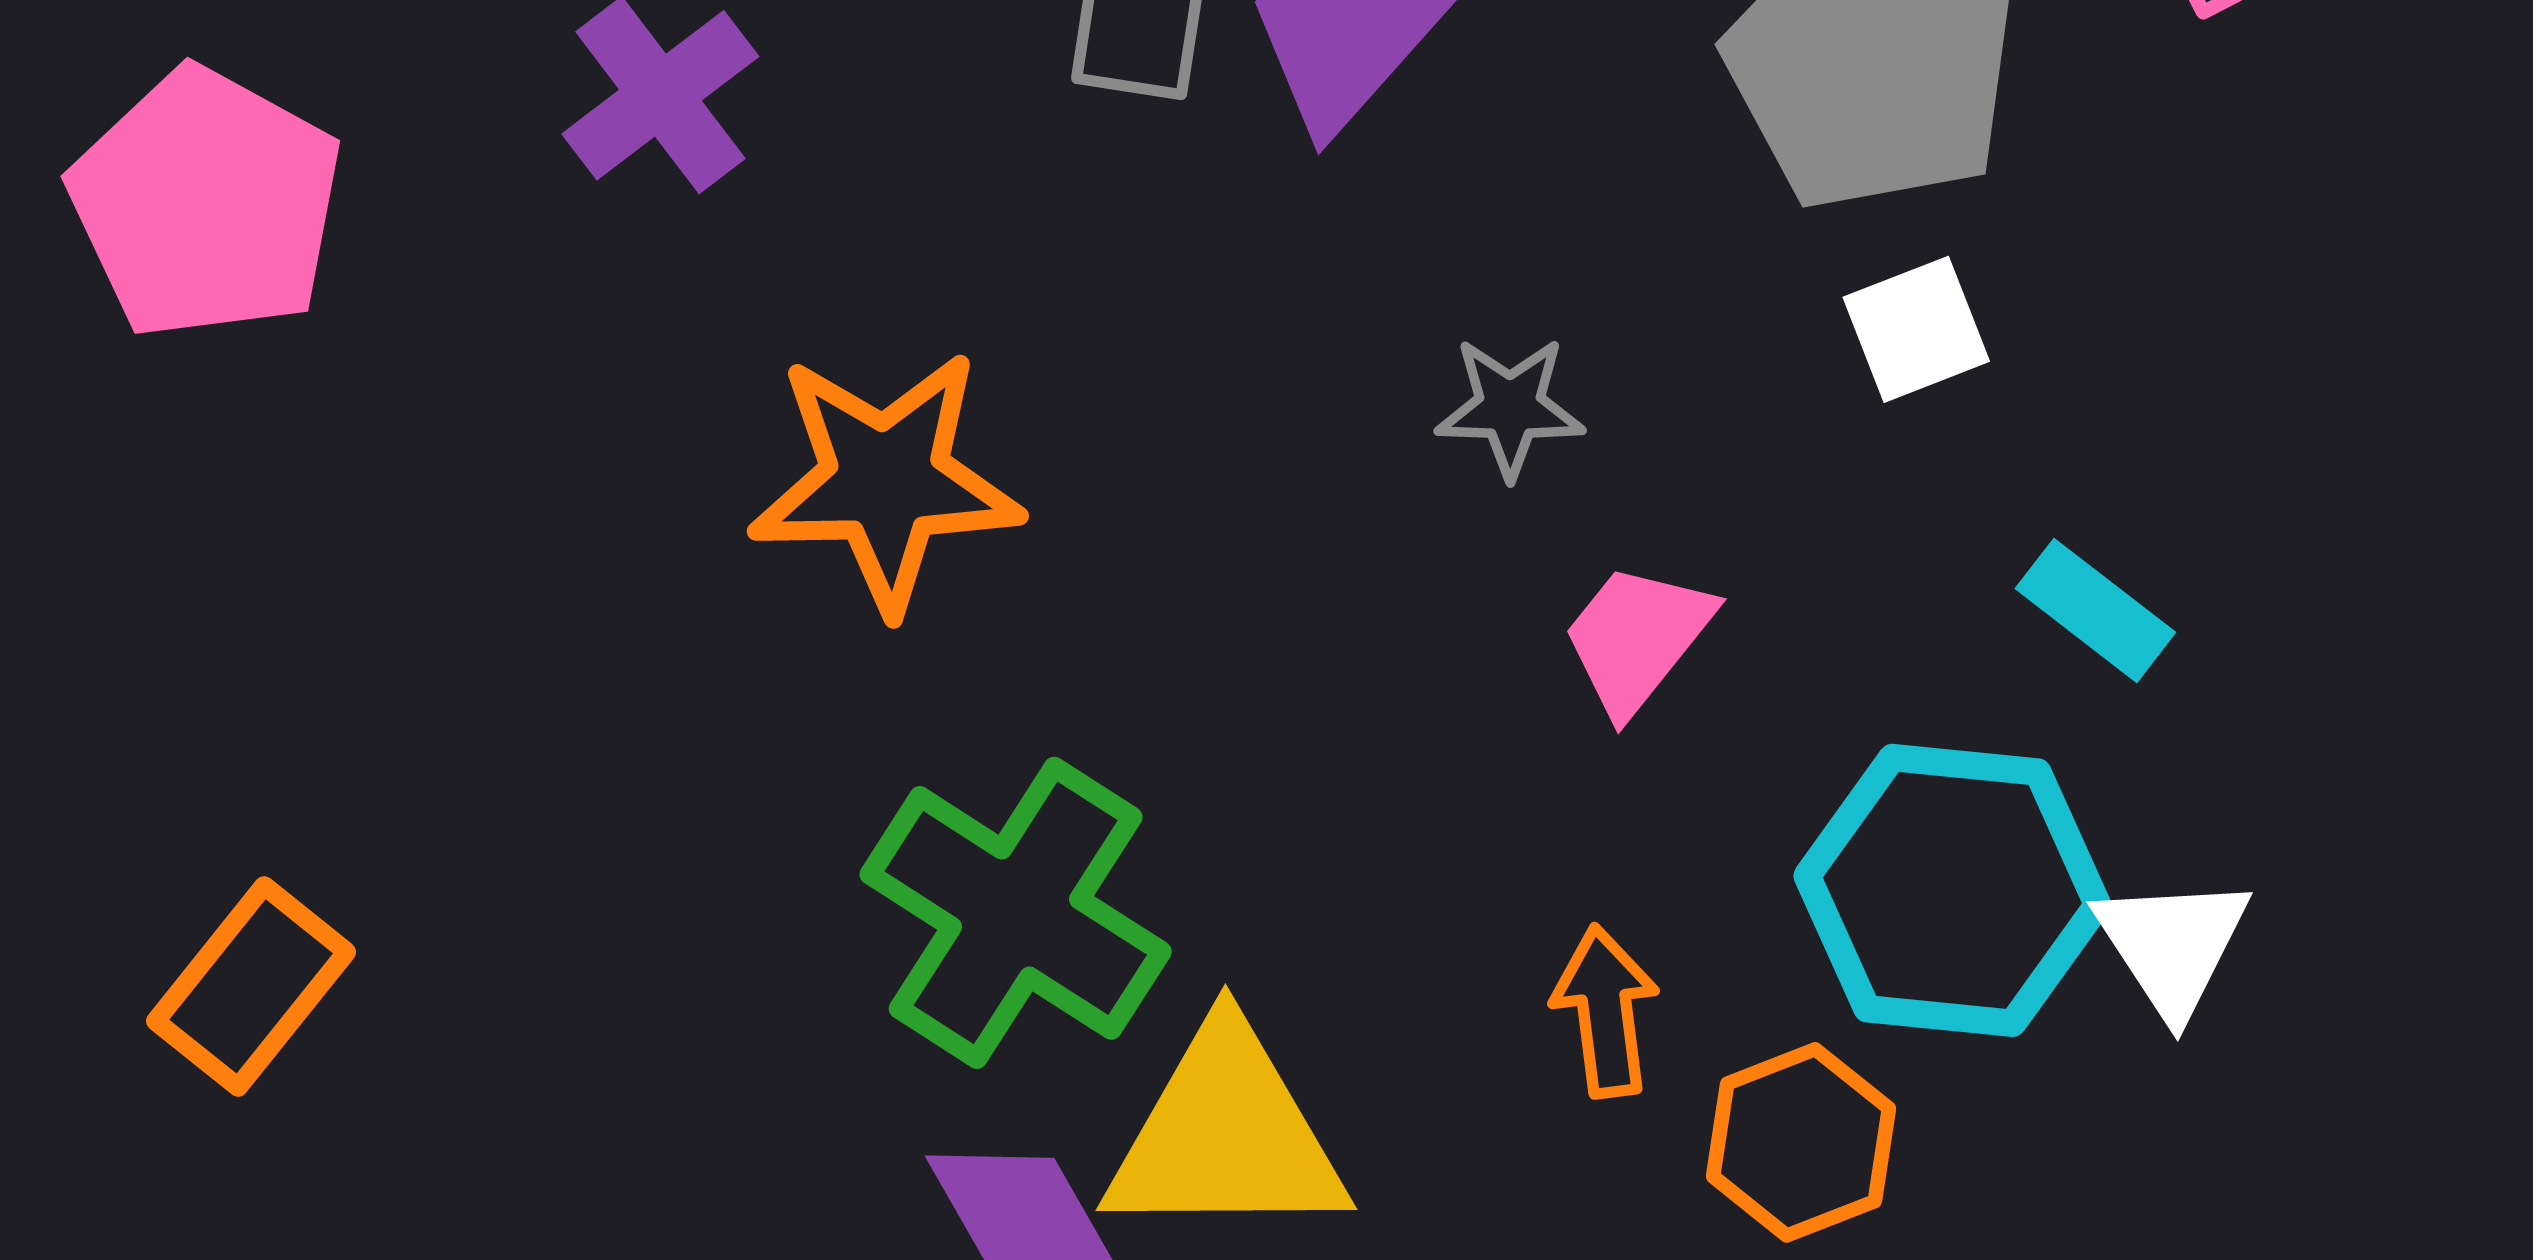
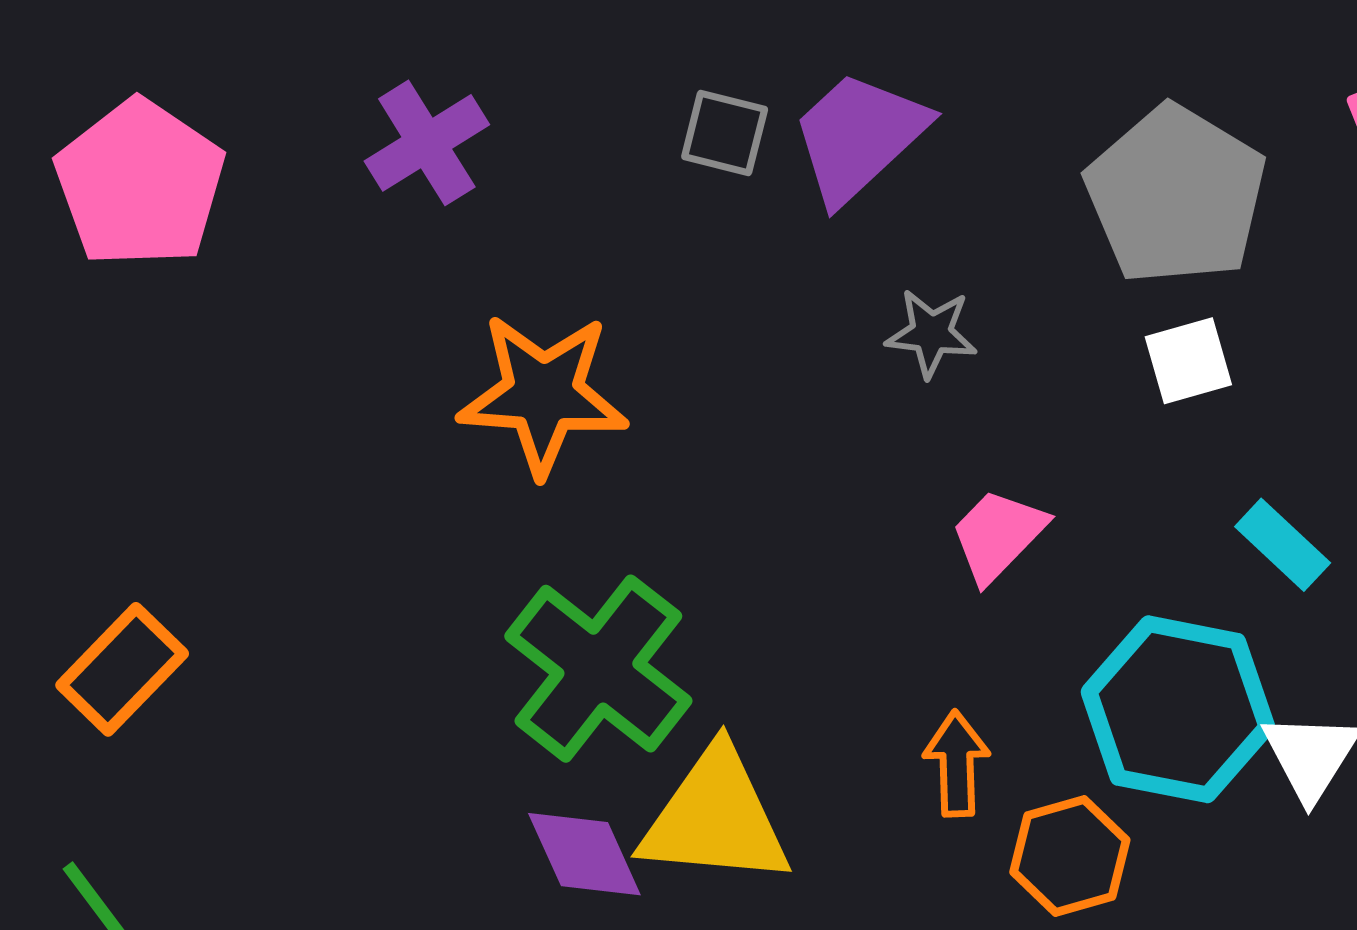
gray star: (1510, 407) -> (931, 333), moved

